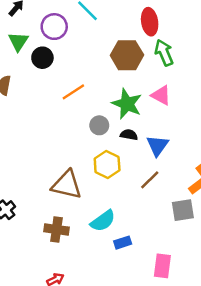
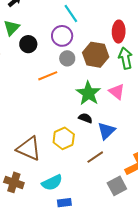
purple circle: (54, 27) -> (62, 36), moved
gray circle: (99, 125) -> (67, 58), moved
gray square: (183, 210) -> (117, 186), turned -30

